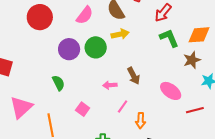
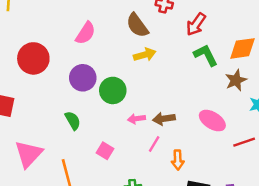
pink semicircle: (85, 15) -> (85, 33), moved
red circle: (40, 17) -> (33, 58), moved
green circle: (96, 47) -> (113, 90), moved
brown arrow: (134, 76) -> (164, 119), moved, turned 114

